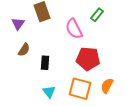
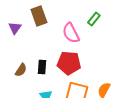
brown semicircle: (24, 50) -> (21, 70), moved
red pentagon: (88, 59) -> (69, 63), moved

